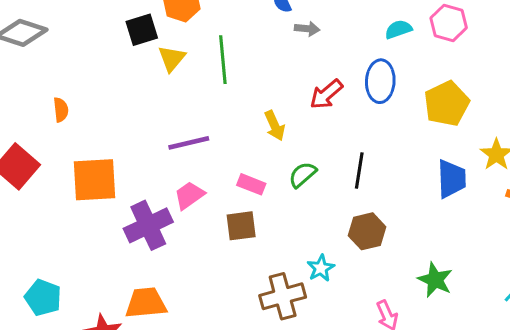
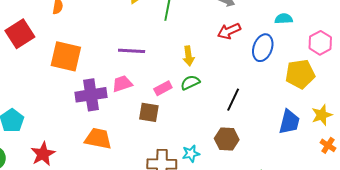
pink hexagon: (449, 23) -> (320, 43), moved
red arrow: (326, 94) -> (229, 31), moved
green semicircle: (303, 175) -> (190, 83), moved
pink rectangle: (251, 184) -> (163, 88), turned -66
orange trapezoid: (146, 303) -> (98, 139), moved

